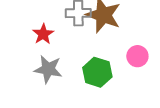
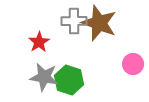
green hexagon: (97, 72) -> (69, 80), moved

